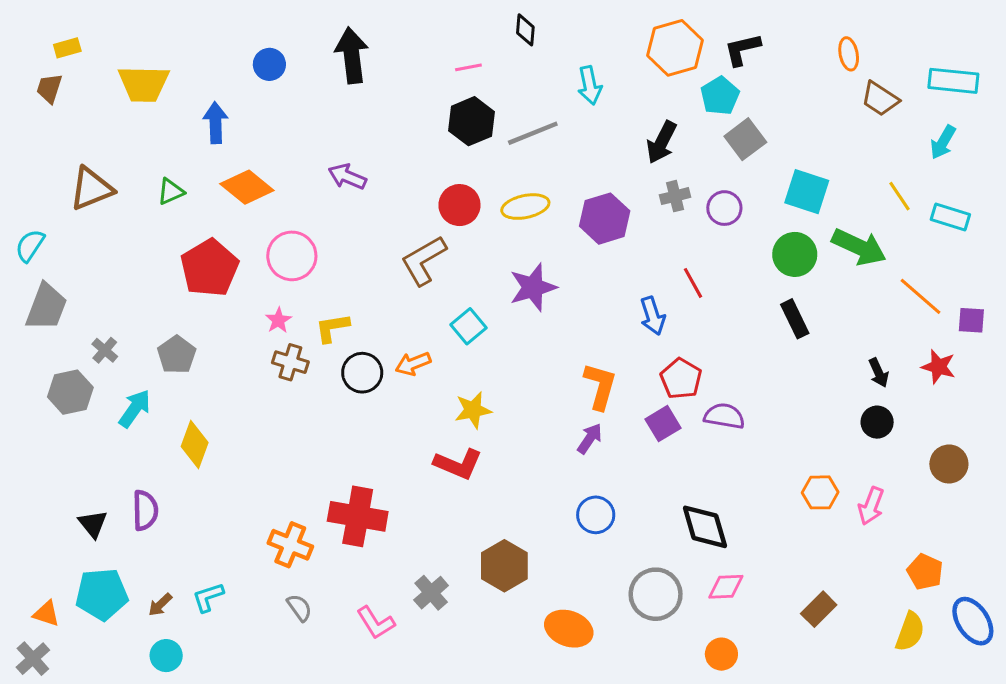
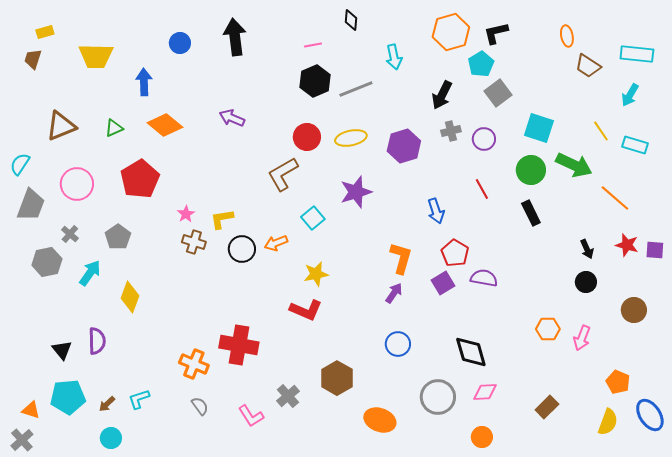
pink circle: (292, 256) -> (77, 184), moved
red line: (693, 283) -> (482, 189), moved
purple square: (971, 320) -> (655, 250), moved

